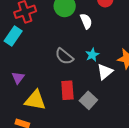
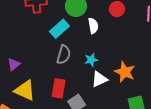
cyan rectangle: (13, 36) -> (59, 29), moved
gray semicircle: (64, 56) -> (64, 55), turned -126

